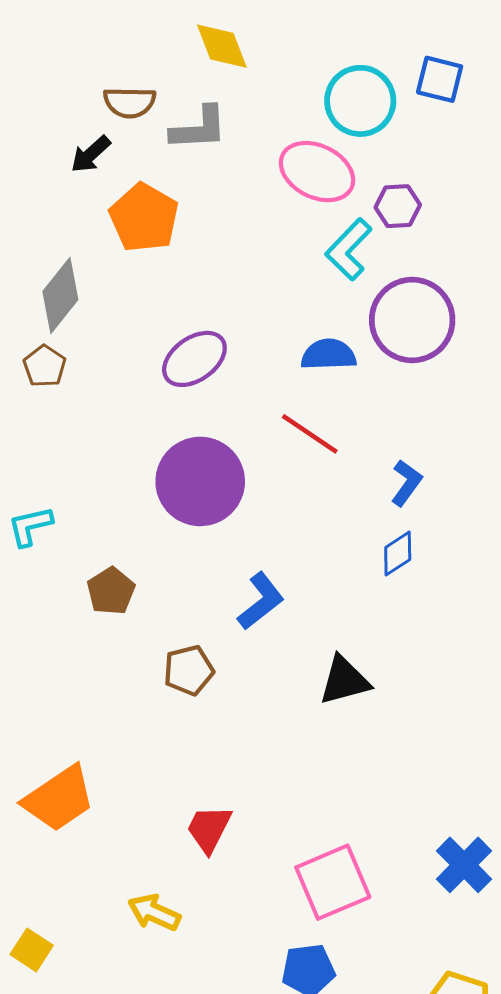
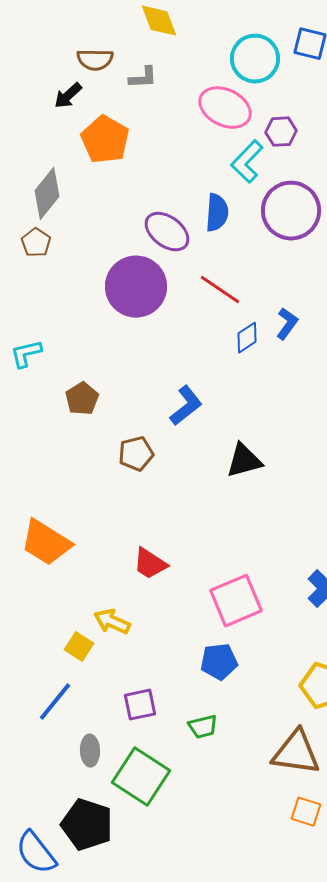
gray L-shape: (199, 128) -> (143, 78), size x0.7
blue semicircle: (329, 355) -> (217, 213), moved, turned 96
purple ellipse: (194, 359) -> (167, 232), moved, turned 72
purple circle: (200, 481) -> (136, 287), moved
blue diamond: (398, 554) -> (247, 338), moved
orange trapezoid: (59, 799) -> (46, 543), turned 66
red trapezoid: (209, 829) -> (150, 564), turned -84
yellow square: (32, 950) -> (79, 647), moved

